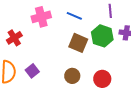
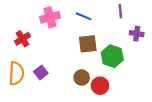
green hexagon: (102, 36) -> (112, 56), moved
brown square: (78, 43) -> (88, 44), turned -30
red circle: (102, 79) -> (100, 86), moved

